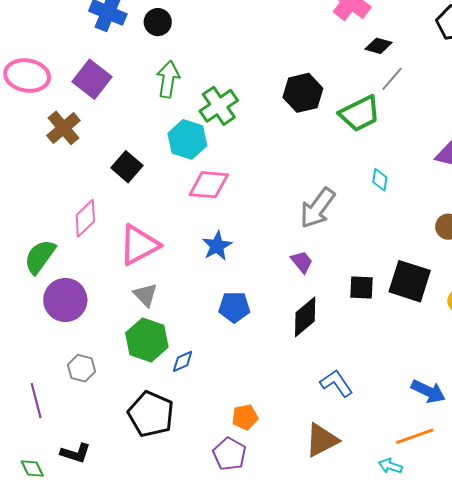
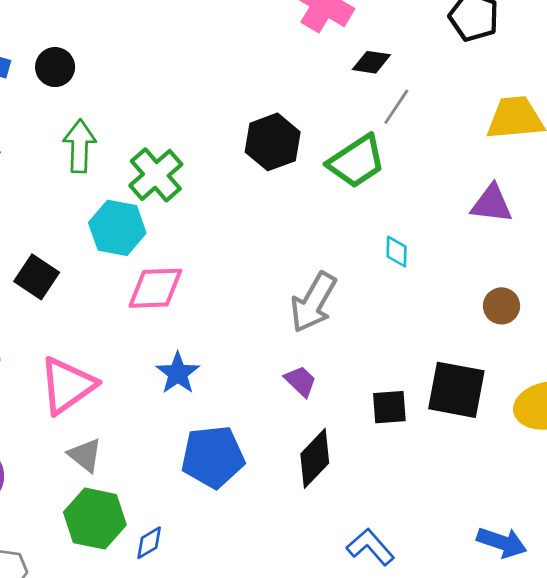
blue pentagon: (234, 307) -> (213, 457), size x1.4

